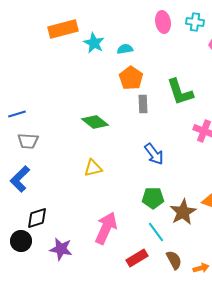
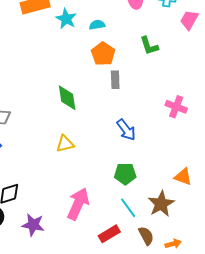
green L-shape: (180, 92) -> (149, 46), moved, size x0.7
green diamond: (95, 122) -> (67, 98), turned 44
brown star: (183, 212) -> (161, 204), moved

